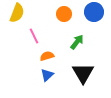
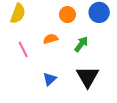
pink line: (34, 36) -> (23, 49), moved
orange semicircle: (47, 56) -> (51, 39), moved

